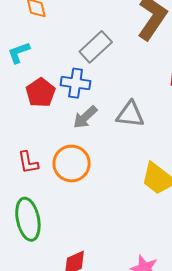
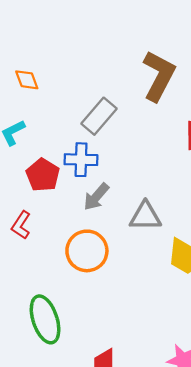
gray triangle: (130, 114) -> (145, 216), moved
red L-shape: (28, 162) -> (21, 225), moved, turned 50

